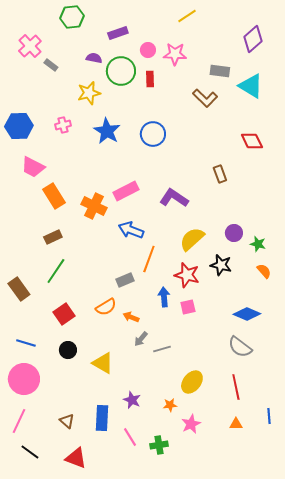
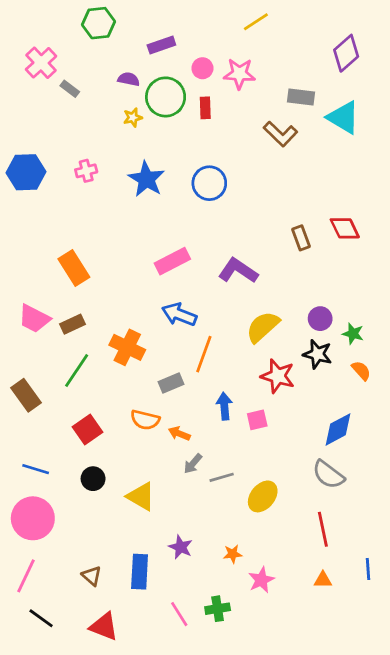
yellow star: (89, 93) -> (133, 117), moved, size x0.6
red diamond: (252, 141) -> (345, 228), moved
pink trapezoid: (33, 167) -> (34, 319), moved
orange cross: (94, 206) -> (127, 347), moved
black star: (221, 265) -> (317, 354), moved
red star: (187, 275) -> (278, 376), moved
orange semicircle: (106, 307) -> (145, 420), turned 45
blue diamond: (247, 314) -> (338, 429), turned -52
yellow ellipse: (192, 382) -> (263, 496), moved
pink line: (130, 437) -> (179, 614), moved

